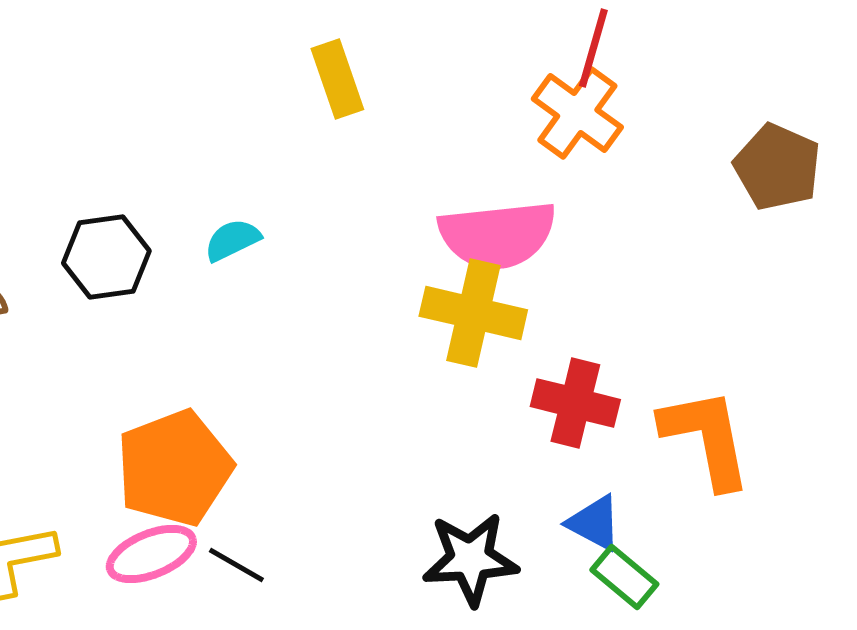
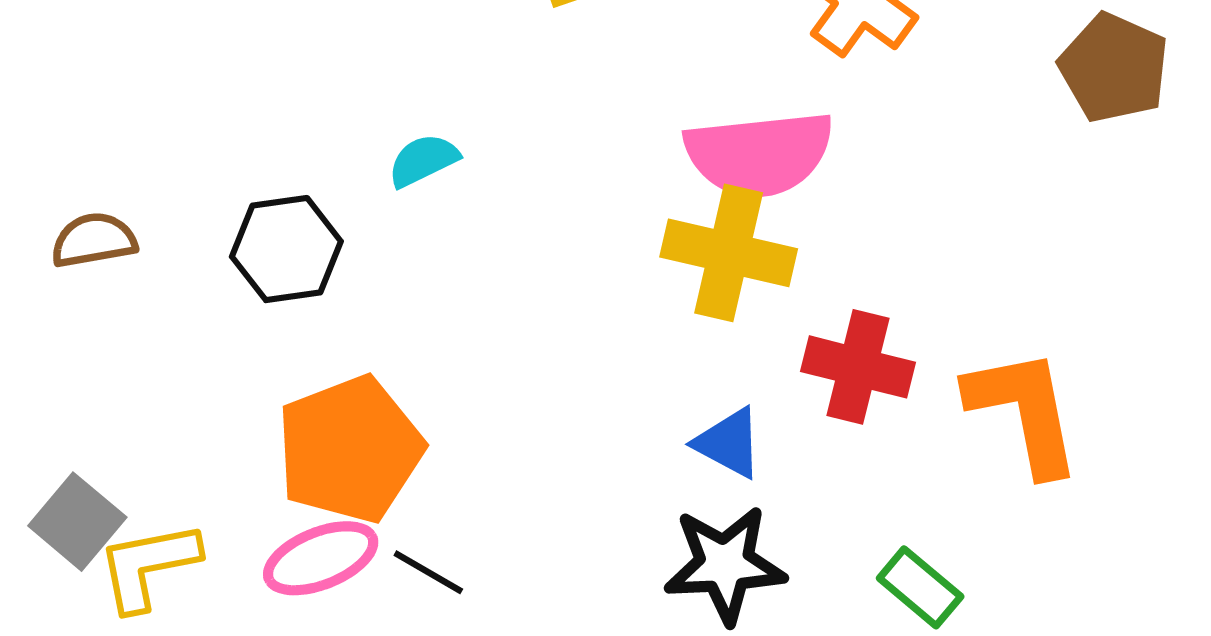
black hexagon: (106, 257) -> (286, 249), moved
blue triangle: (594, 523) -> (729, 443), moved

